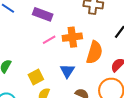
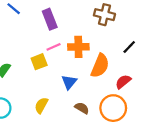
purple rectangle: (43, 14) -> (50, 19), turned 42
yellow square: (36, 77) -> (39, 62), moved

